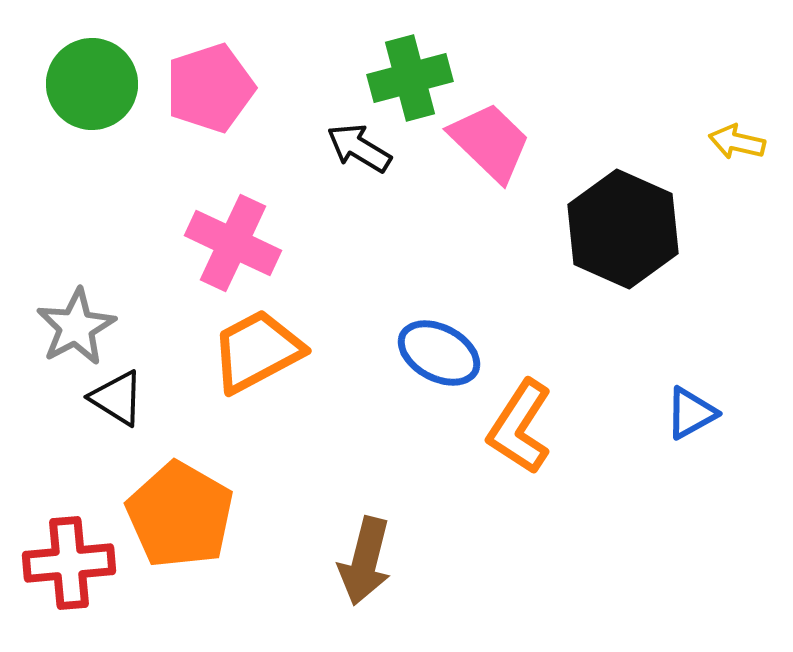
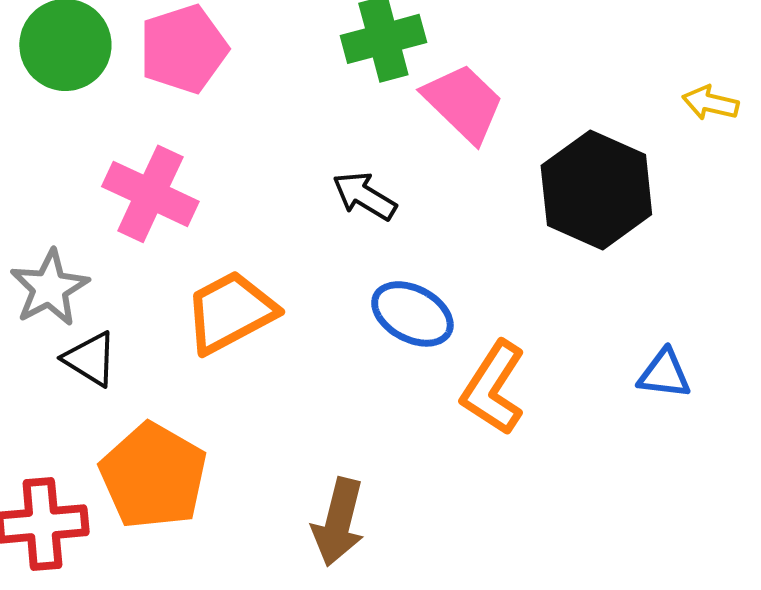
black arrow: (359, 148) -> (364, 196), moved
pink cross: (233, 243) -> (150, 194), moved
blue triangle: (691, 413) -> (664, 374), turned 36

